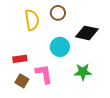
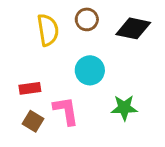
black diamond: (87, 33) -> (133, 28), moved

